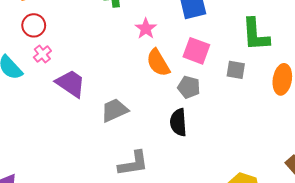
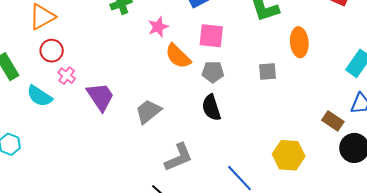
pink star: (146, 29) -> (158, 27), turned 30
gray square: (236, 70) -> (267, 71), moved
purple trapezoid: (71, 83) -> (100, 97), turned 36

